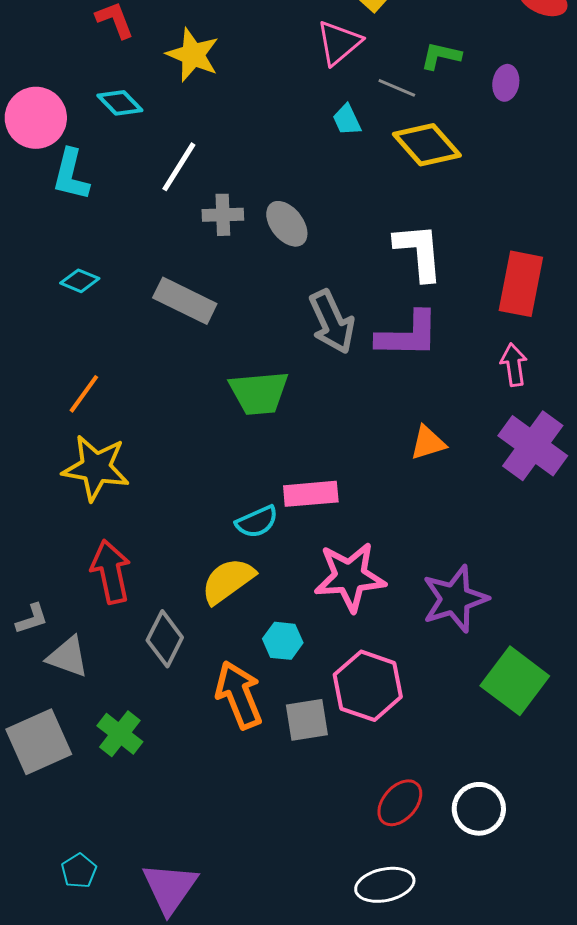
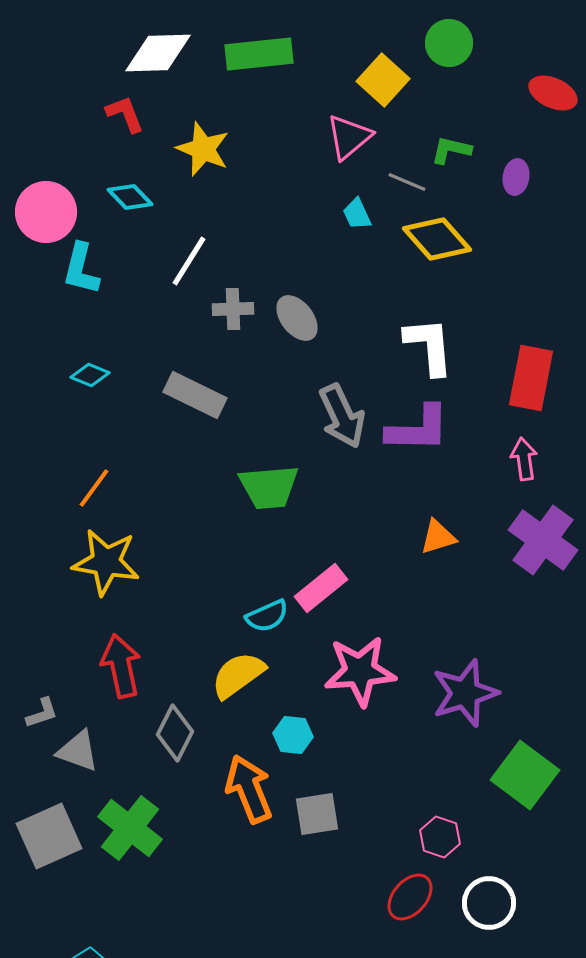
pink rectangle: (311, 494) -> (321, 588), turned -34
pink hexagon: (368, 686) -> (440, 837), moved, size x0.6
green cross: (120, 734) -> (130, 828), size x1.4

